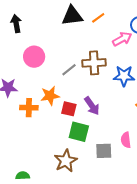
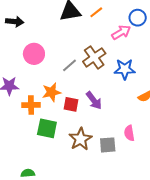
black arrow: (16, 24) -> (15, 22), turned 108
brown cross: (94, 63) -> (94, 57), turned -30
green square: (79, 132) -> (47, 128), moved
brown star: (66, 161) -> (80, 139), moved

